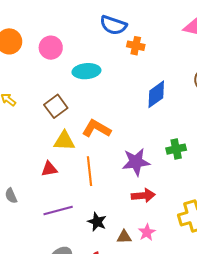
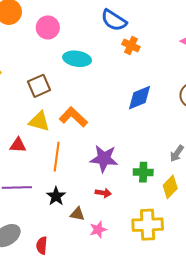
green cross: (176, 149) -> (143, 172), moved
red arrow: (143, 195) -> (103, 193), size x0.7
black star: (97, 222) -> (56, 196), moved
brown triangle: (124, 237) -> (77, 214), moved

